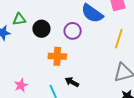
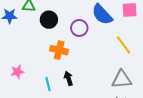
yellow line: (119, 39) -> (124, 45), turned -66
black arrow: (72, 82) -> (69, 78), turned 32

